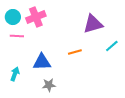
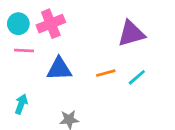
cyan line: (112, 46) -> (137, 77), moved
blue triangle: (42, 62) -> (59, 69), moved

